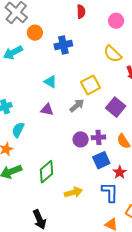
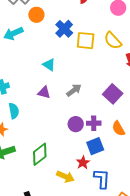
blue cross: (63, 45) -> (64, 29), turned -36
yellow square: (91, 85) -> (86, 41), moved, turned 30
cyan semicircle: (18, 130) -> (14, 111), turned 140
red star: (120, 172) -> (83, 163), moved
yellow arrow: (73, 192) -> (65, 177), turned 36

